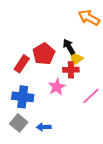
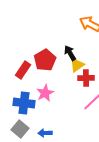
red cross: (71, 70) -> (86, 78), moved
pink star: (57, 87) -> (45, 93), moved

